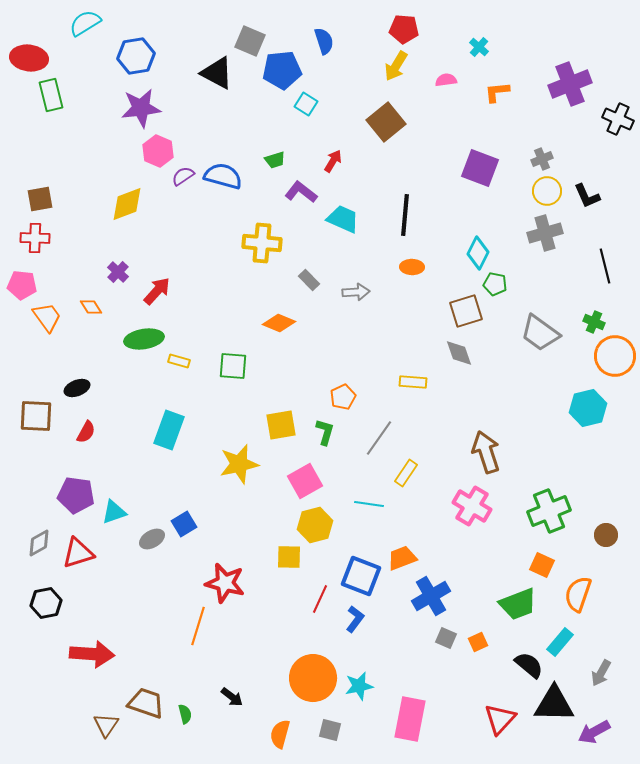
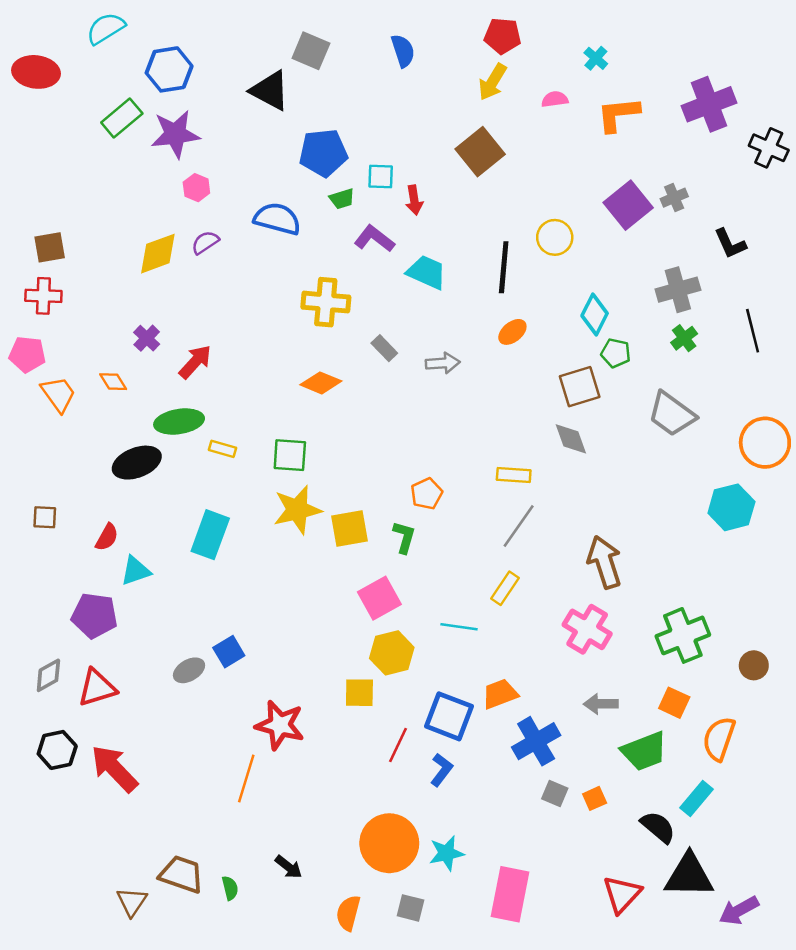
blue pentagon: (282, 70) -> (323, 153), moved
orange L-shape: (497, 92) -> (618, 114), size x1.4
green rectangle: (51, 95) -> (122, 118), moved, turned 64
cyan square: (306, 104) -> (381, 176), moved, turned -30
pink hexagon: (158, 151) -> (196, 188), size x0.7
red arrow: (333, 161) -> (414, 200), turned 140
purple square: (480, 168) -> (628, 205), moved, turned 30
purple semicircle: (183, 176) -> (205, 242), moved
yellow circle: (547, 191) -> (555, 237), moved
orange ellipse: (412, 267) -> (512, 332), turned -40
green cross: (594, 322) -> (684, 338), moved, turned 30
orange diamond: (279, 323) -> (321, 383), moved
black ellipse: (77, 388) -> (137, 463), moved, size x1.5
brown square: (36, 416) -> (45, 517), size x0.6
gray line: (379, 438) -> (519, 526), moved
yellow star: (239, 464) -> (297, 510), moved
cyan triangle: (114, 512) -> (136, 571), moved
red arrow: (92, 654) -> (114, 769), moved, turned -138
gray arrow: (601, 673) -> (601, 704), moved, turned 60

